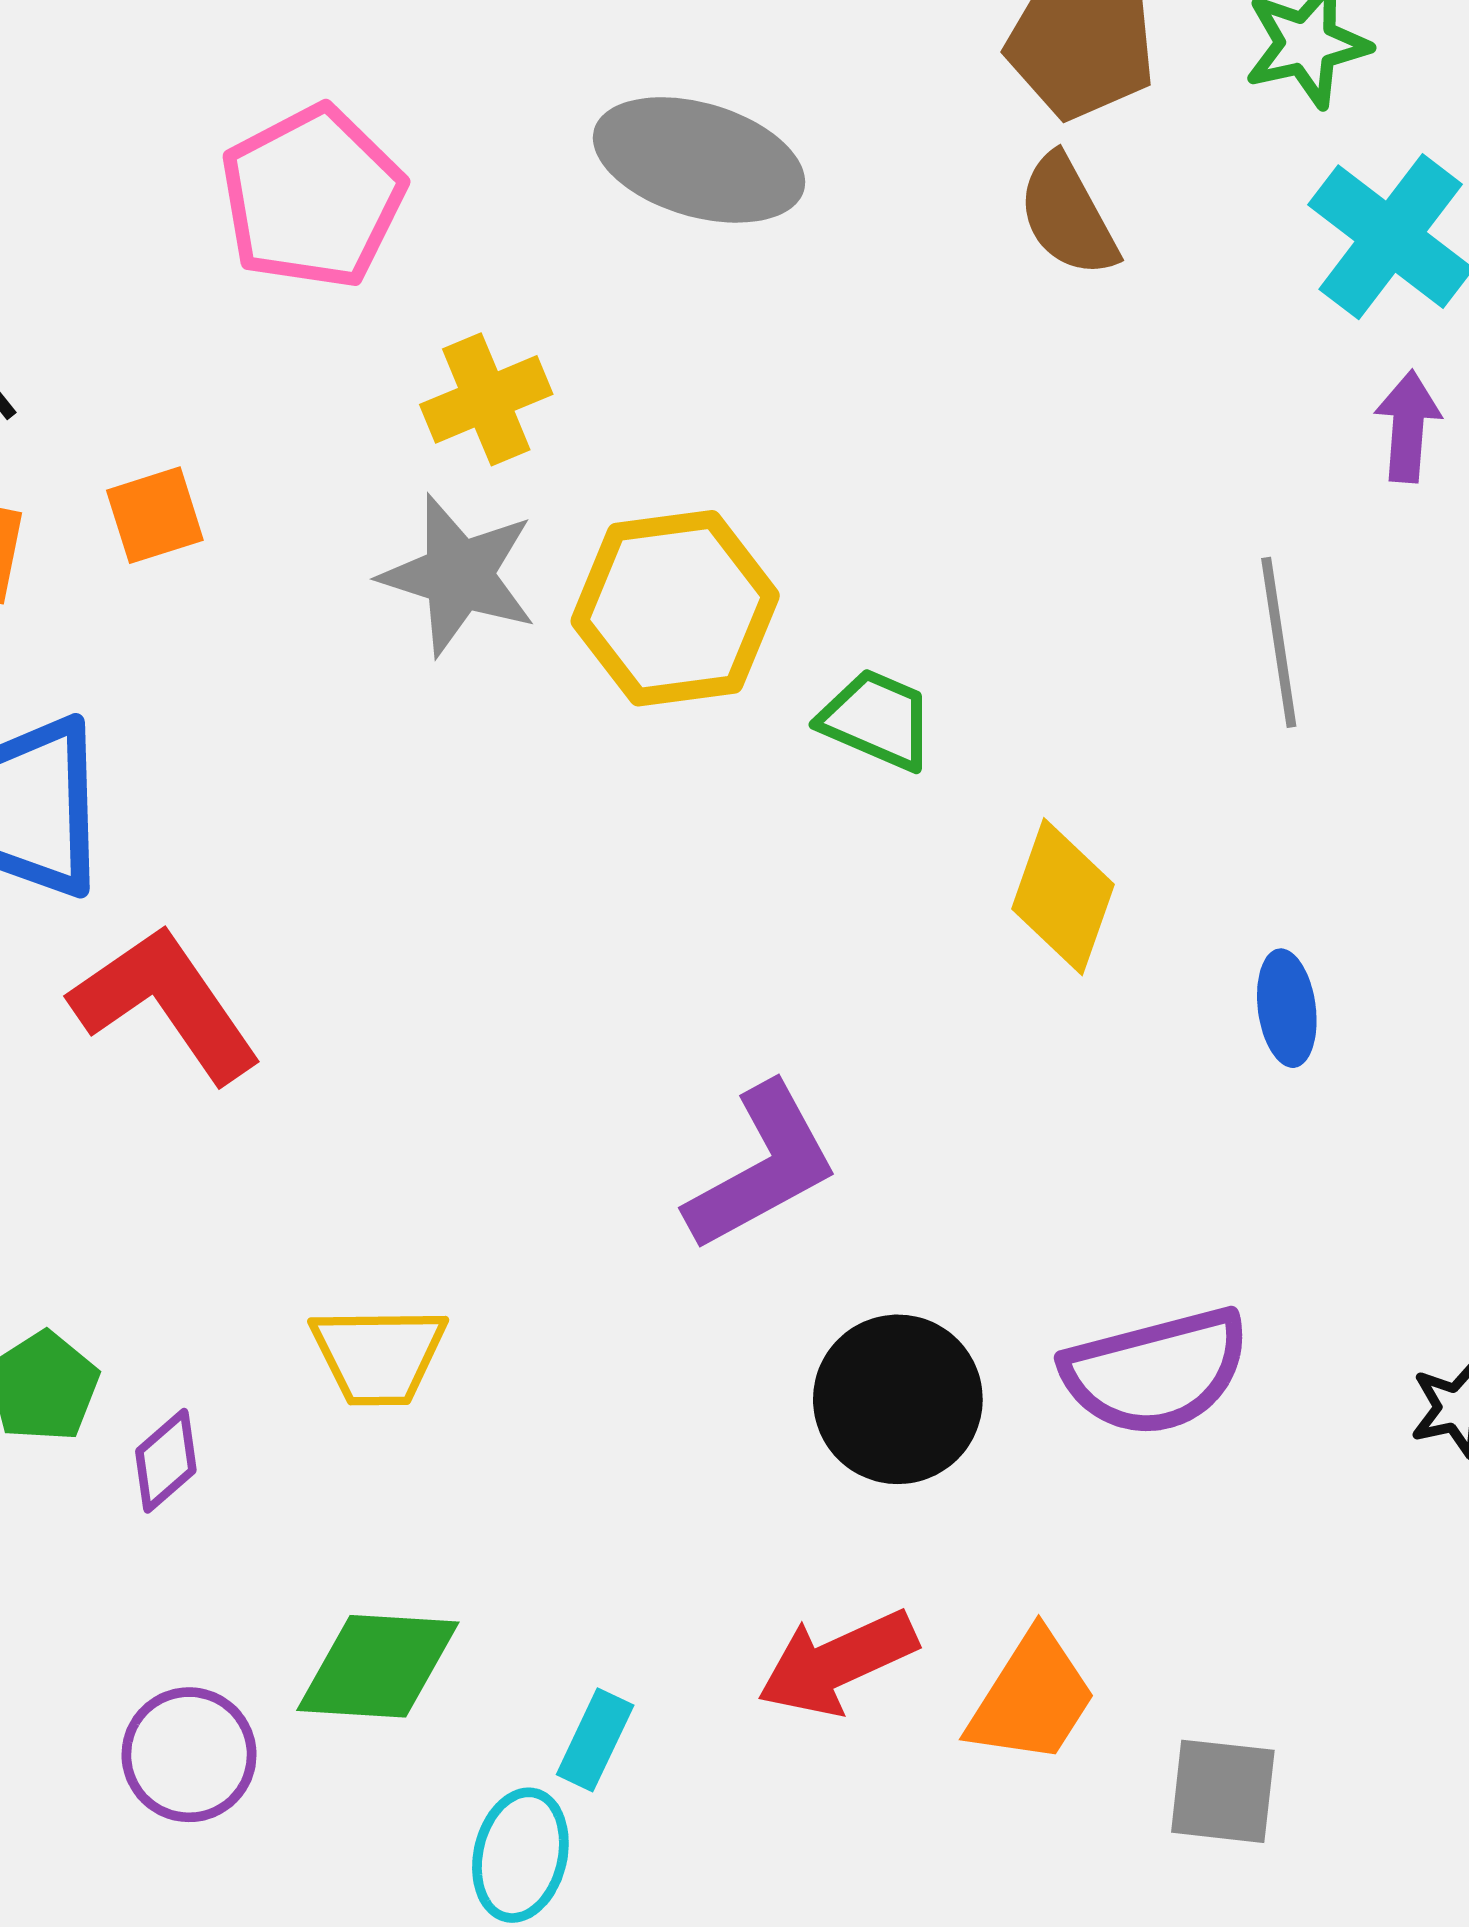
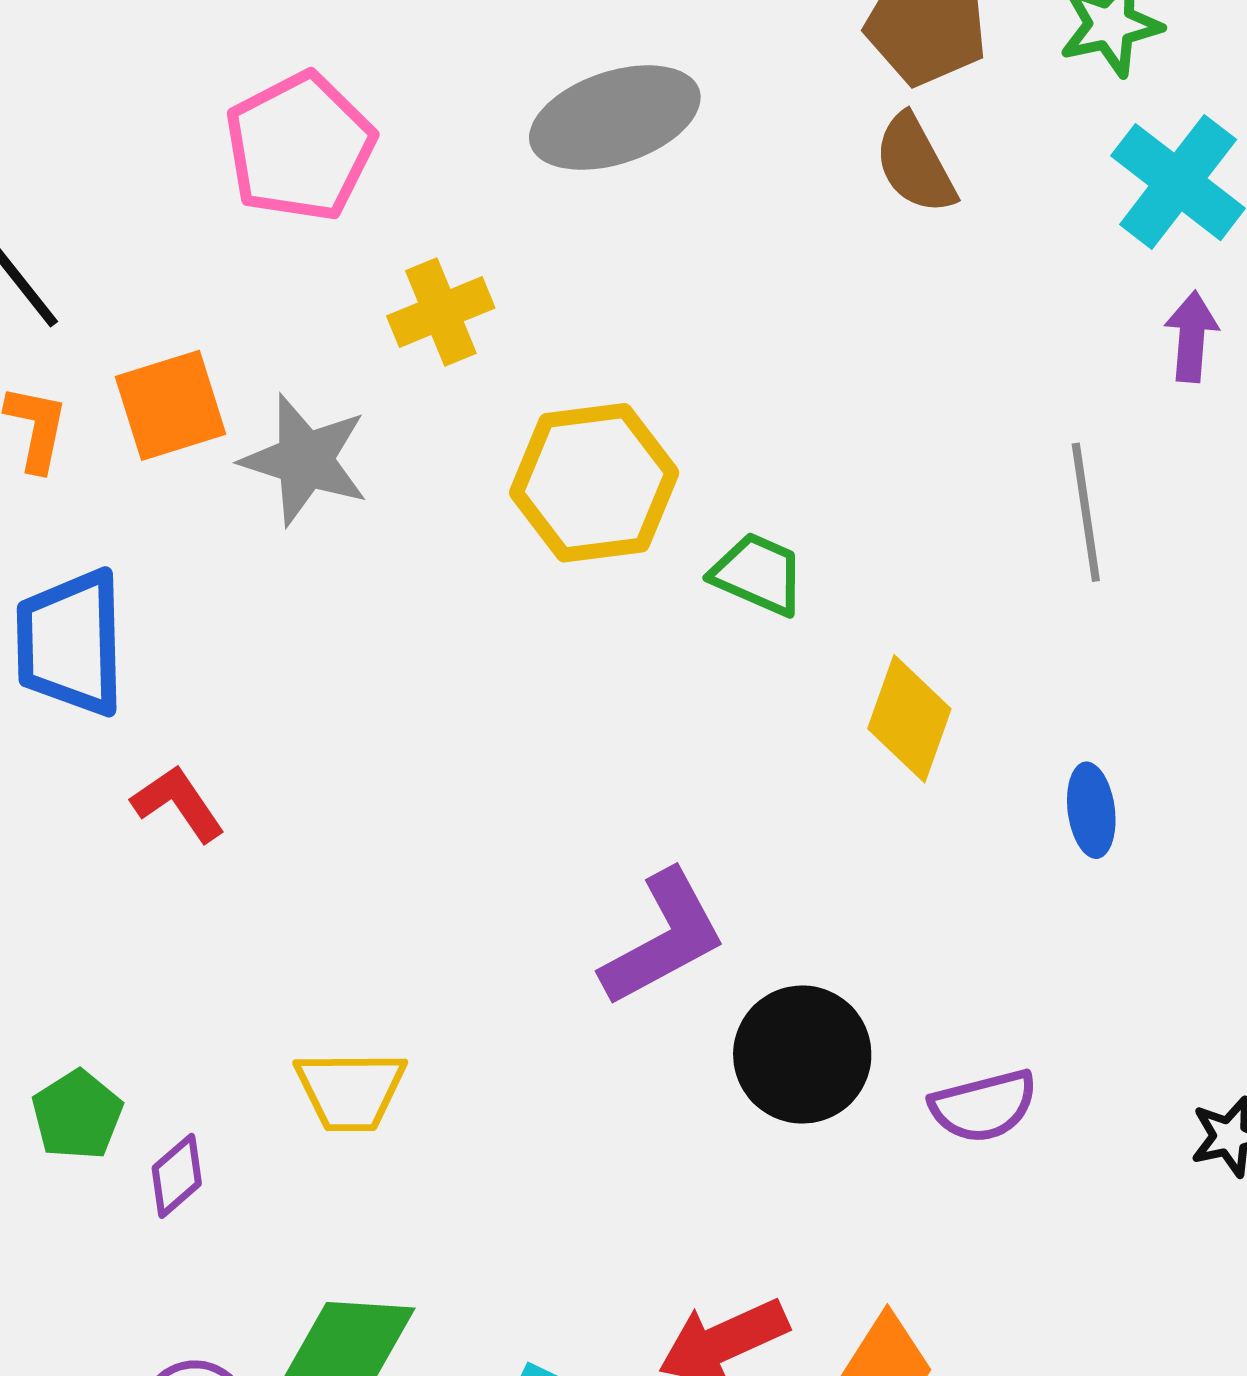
gray ellipse: (699, 160) -> (615, 118), turned -35
orange square: (155, 515) -> (171, 405), size x1.4
gray star: (459, 575) -> (305, 460), moved
red L-shape: (166, 1004) -> (178, 803), size x0.6
purple semicircle: (1156, 1372) -> (984, 1106), size x0.7
black circle: (898, 1399) -> (802, 1055), moved

